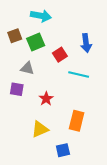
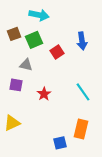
cyan line: (79, 75) -> (83, 92), moved, turned 42
orange rectangle: (77, 121) -> (81, 129), moved
yellow triangle: (40, 129) -> (12, 123), moved

